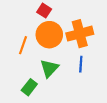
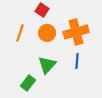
orange circle: (49, 35) -> (47, 33), size x0.7
orange line: (23, 45) -> (20, 33), moved

